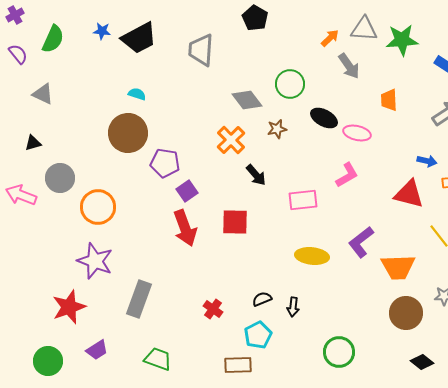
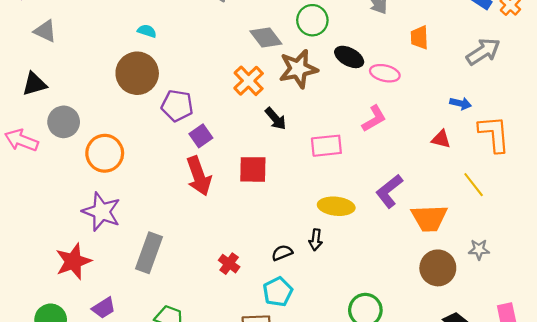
brown star: (277, 129) -> (298, 69), size x1.8
black triangle: (33, 143) -> (34, 84), size x1.4
red triangle: (409, 194) -> (441, 139), size x0.6
black arrow: (293, 307) -> (316, 240), moved

